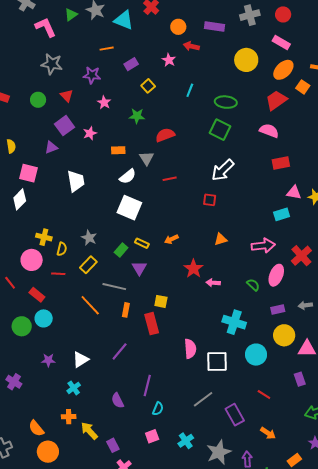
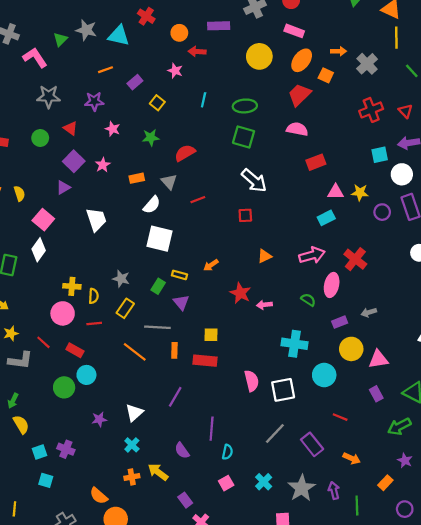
white arrow: (223, 170) -> (254, 181), turned -85
pink square: (28, 173) -> (43, 220), turned 36
red rectangle: (152, 324) -> (205, 361), turned -60
yellow arrow: (89, 431) -> (158, 472), moved

